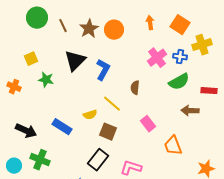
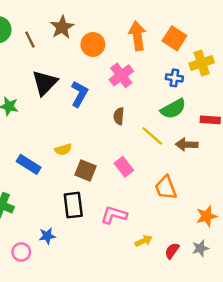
orange arrow: (150, 23) -> (137, 36), size x1.6
brown star: (89, 29) -> (62, 27), moved
pink cross: (157, 58) -> (121, 75), moved
yellow line: (112, 104) -> (152, 136), moved
pink rectangle: (148, 124) -> (124, 167), moved
black rectangle: (98, 160) -> (73, 205), turned -45

